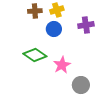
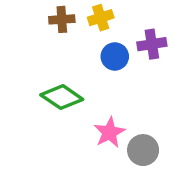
blue circle: (54, 29) -> (115, 56), moved
pink star: (62, 65) -> (109, 132), moved

